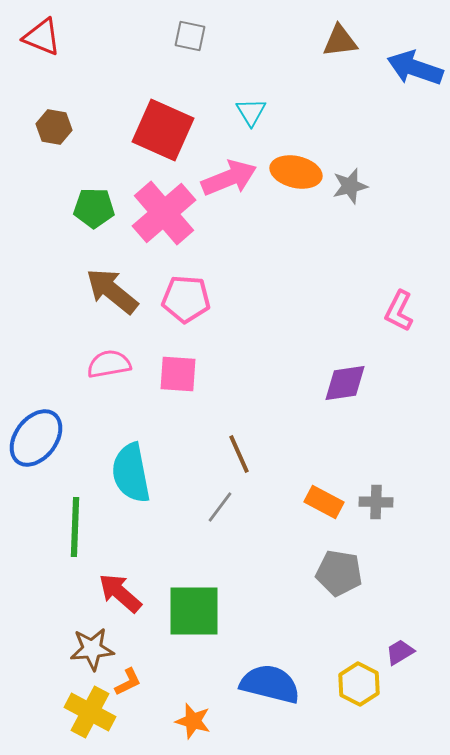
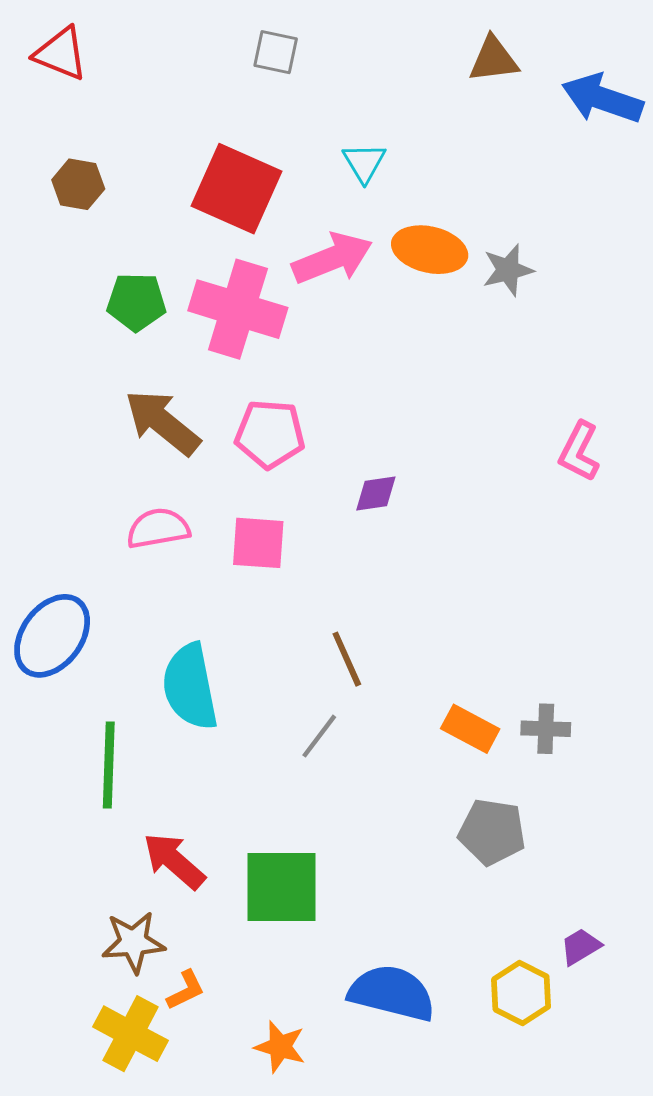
pink cross: (164, 213) -> (238, 309), turned -32
purple diamond: (345, 383) -> (376, 494), moved, size x0.7

